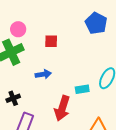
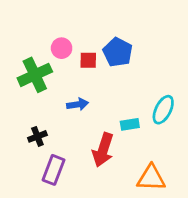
blue pentagon: (96, 23) -> (118, 52), moved
pink circle: (18, 29) -> (62, 48), moved

